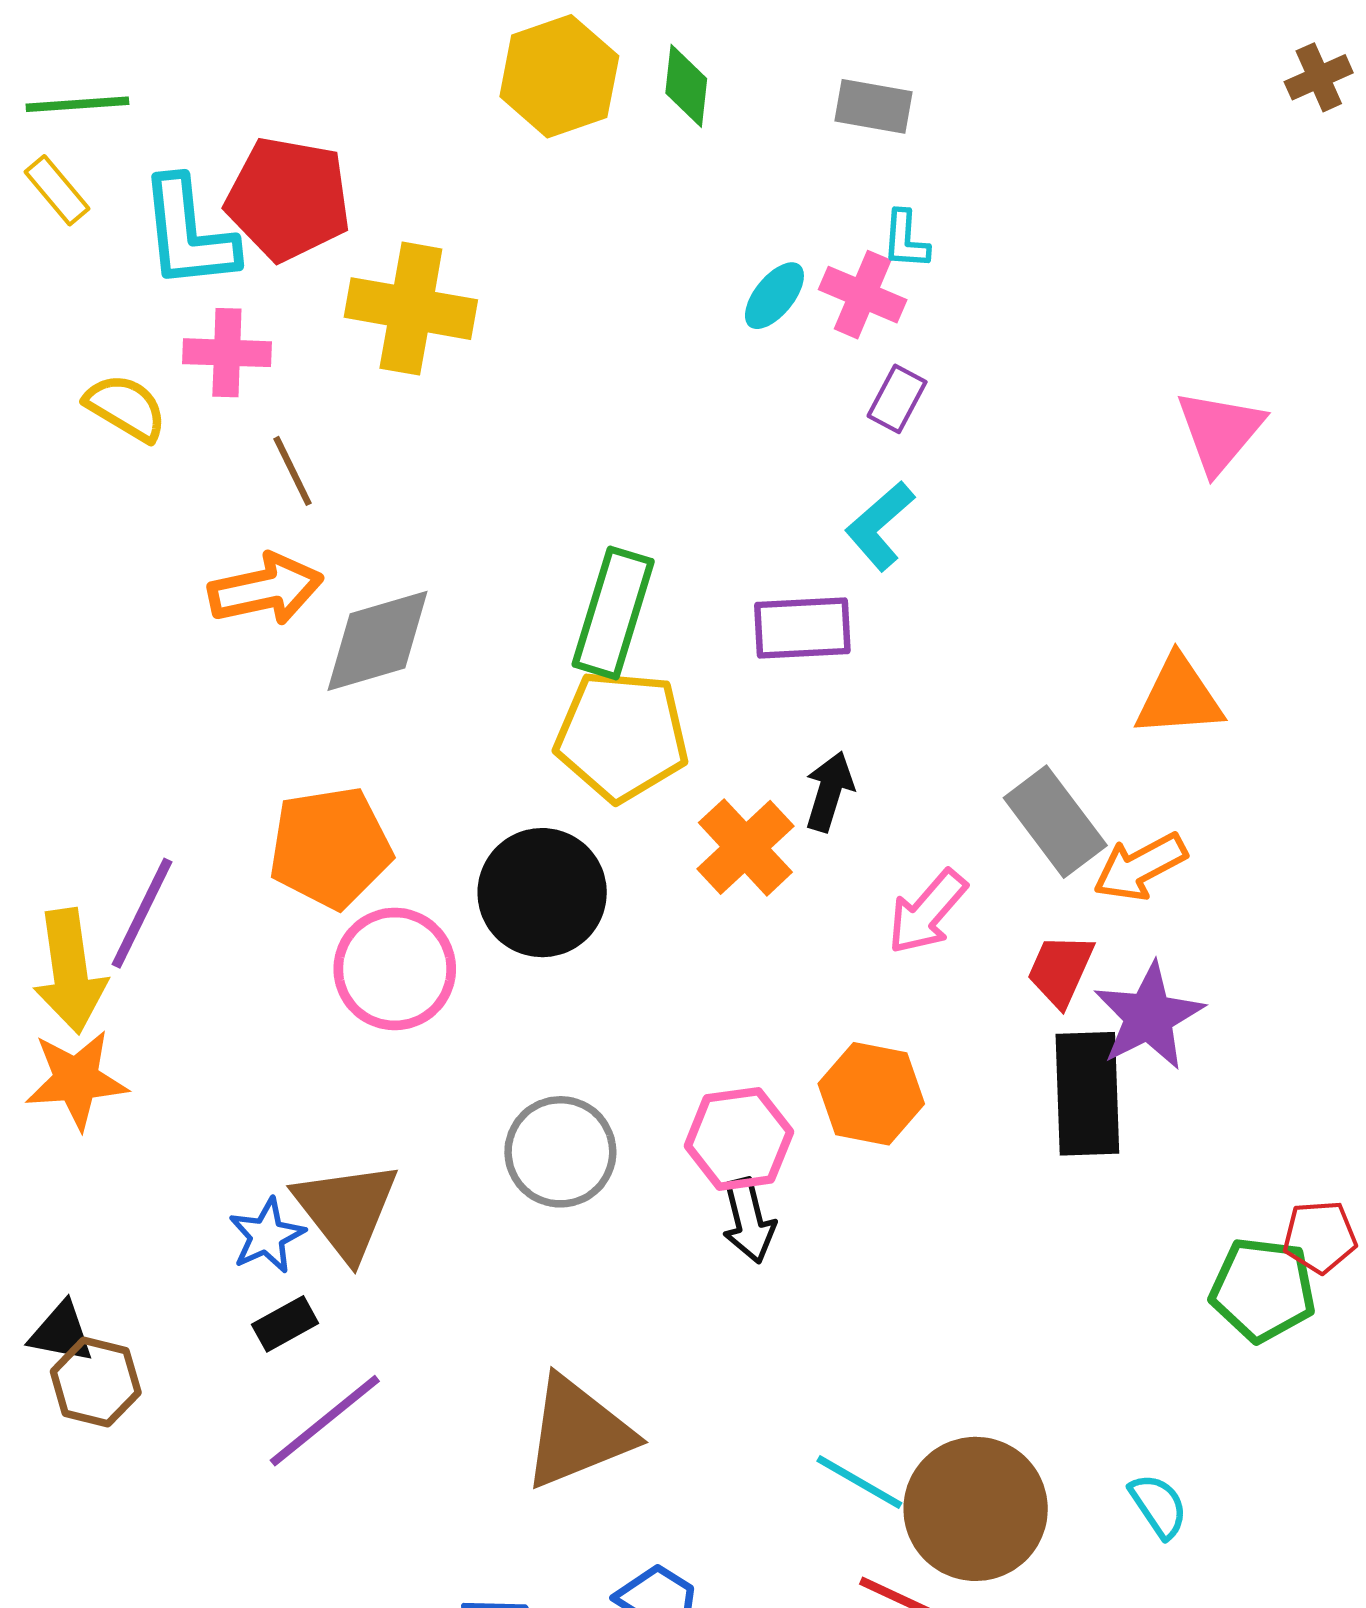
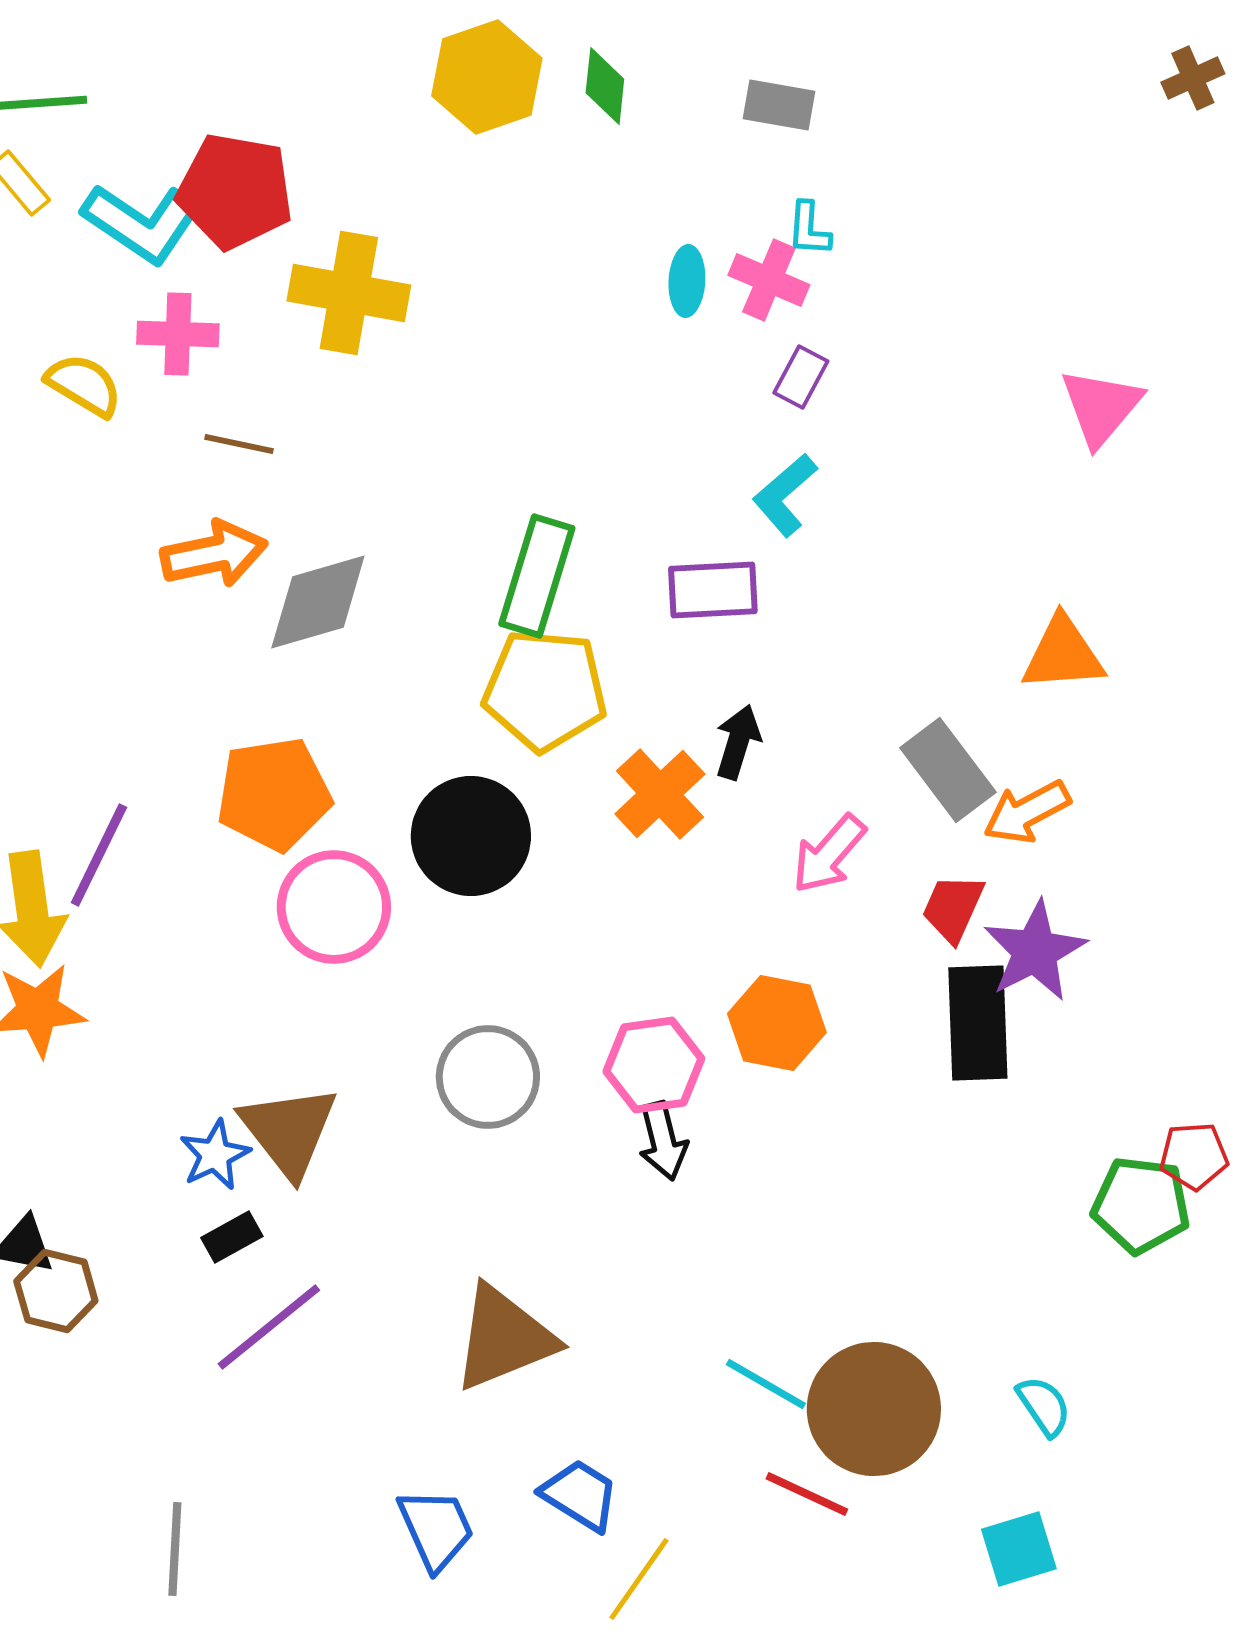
cyan L-shape: (188, 233) -> (142, 223), turned -50
cyan ellipse: (774, 296) -> (687, 281), turned -36
brown line: (293, 471) -> (239, 444), turned -52

